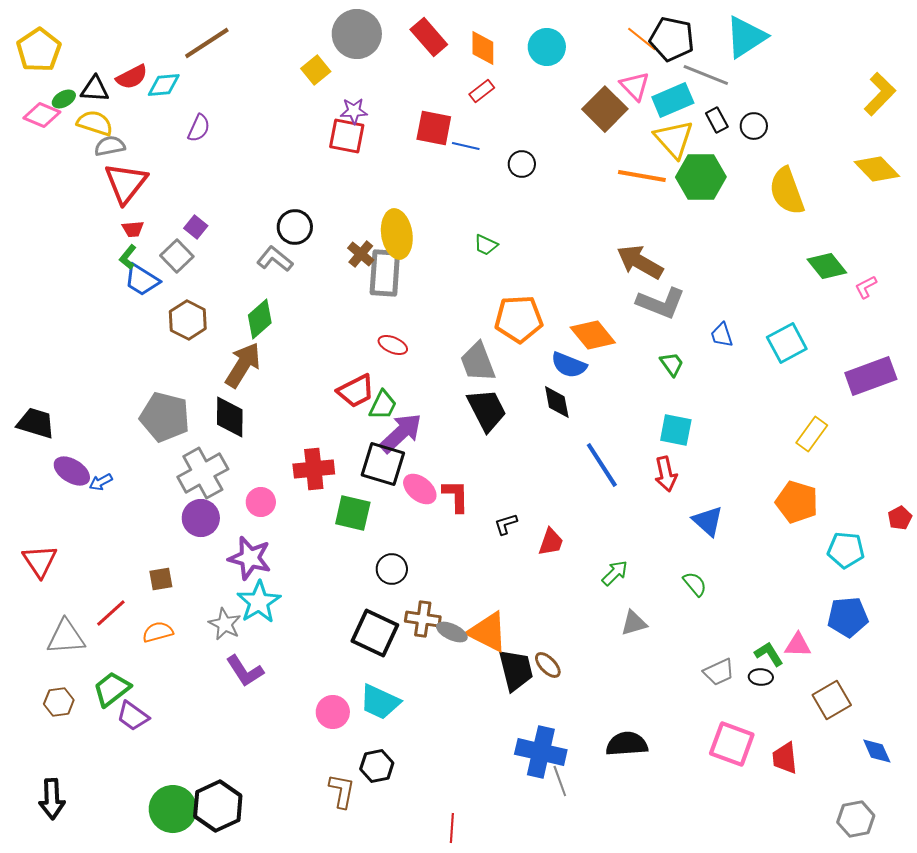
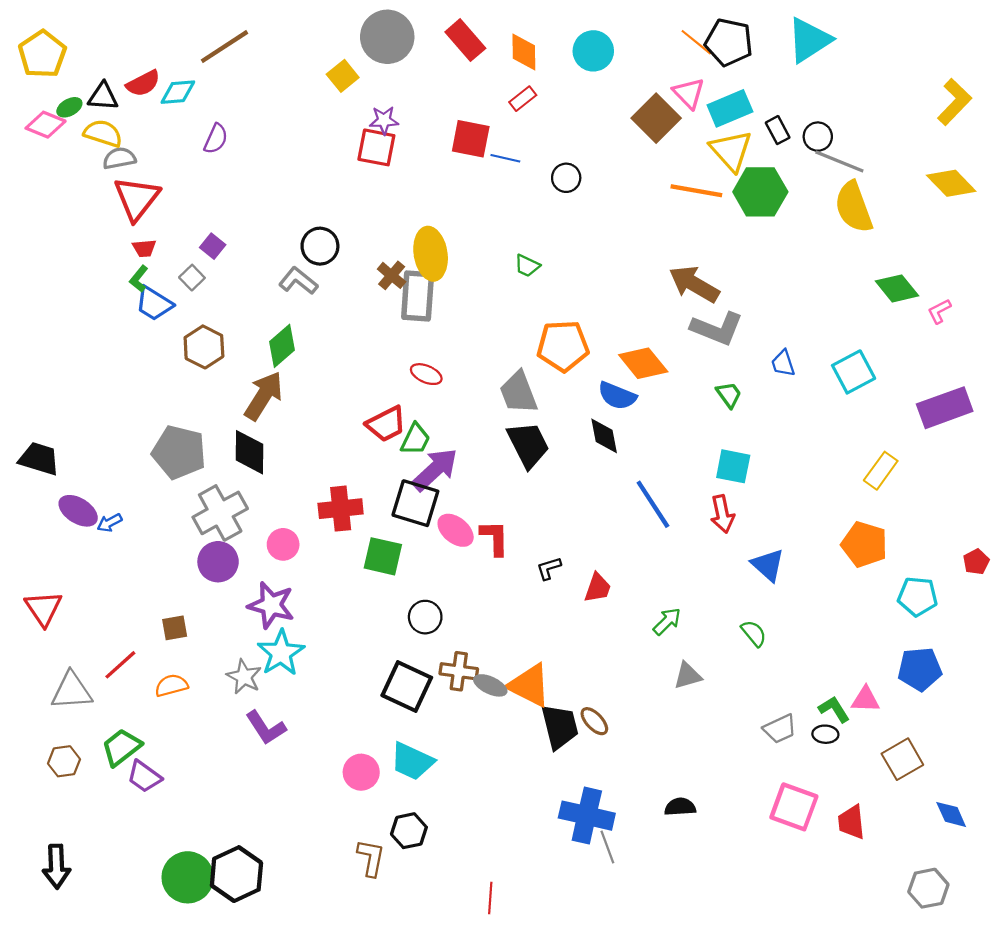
gray line: (706, 75) -> (839, 162), moved
gray square: (177, 256) -> (192, 278), size x0.7
black semicircle: (627, 744) -> (680, 807), size x0.7

